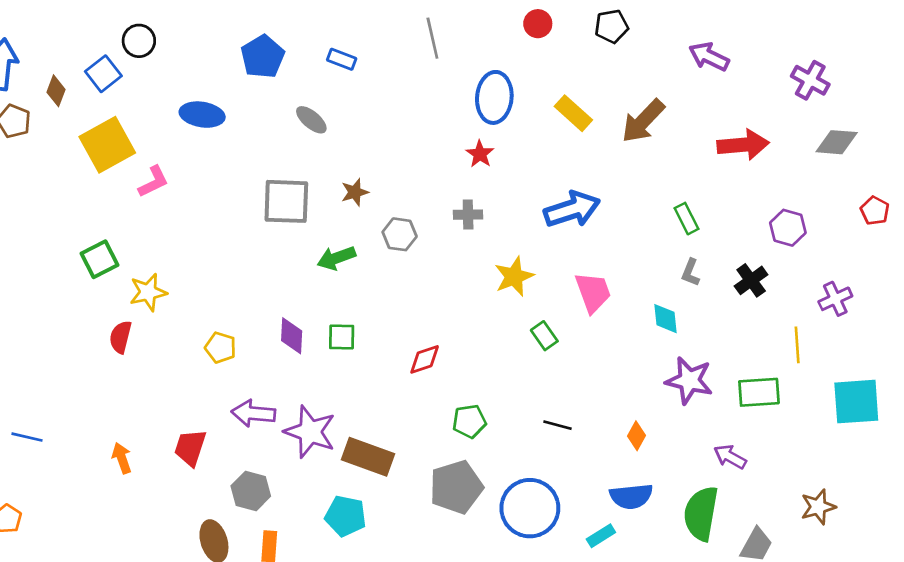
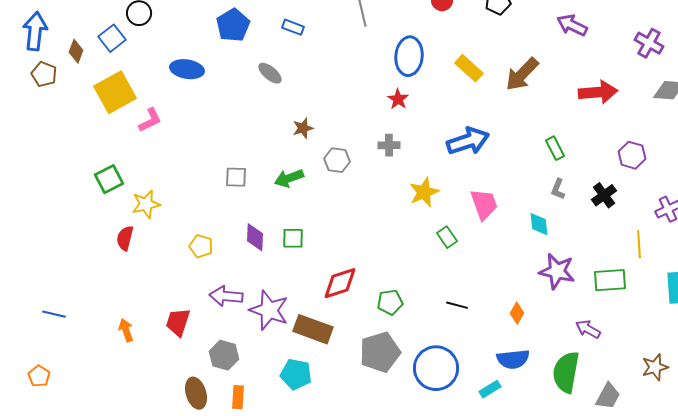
gray square: (286, 201) -> (236, 177), moved, size x0.6
red diamond: (425, 359) -> (340, 283), moved, size x1.4

